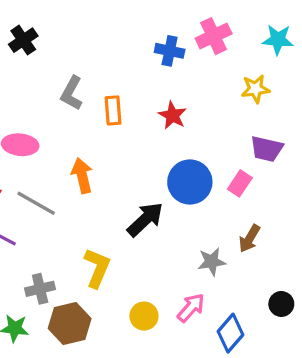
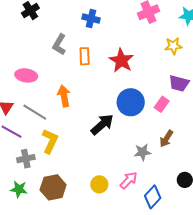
blue cross: (170, 51) -> (91, 19), moved
red star: (173, 115) -> (121, 61), size x1.4
yellow L-shape: (97, 268) -> (50, 141), moved
gray cross: (40, 289) -> (26, 159), moved

